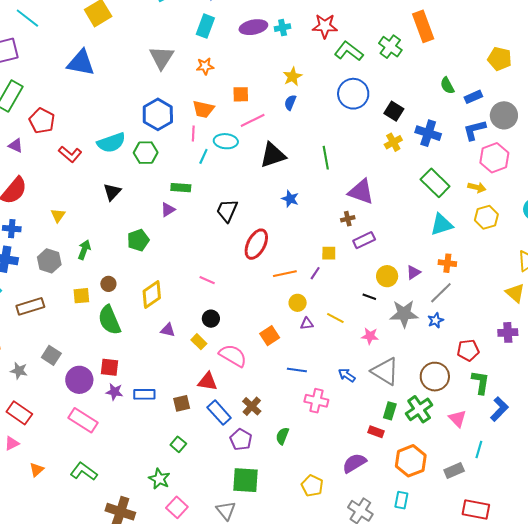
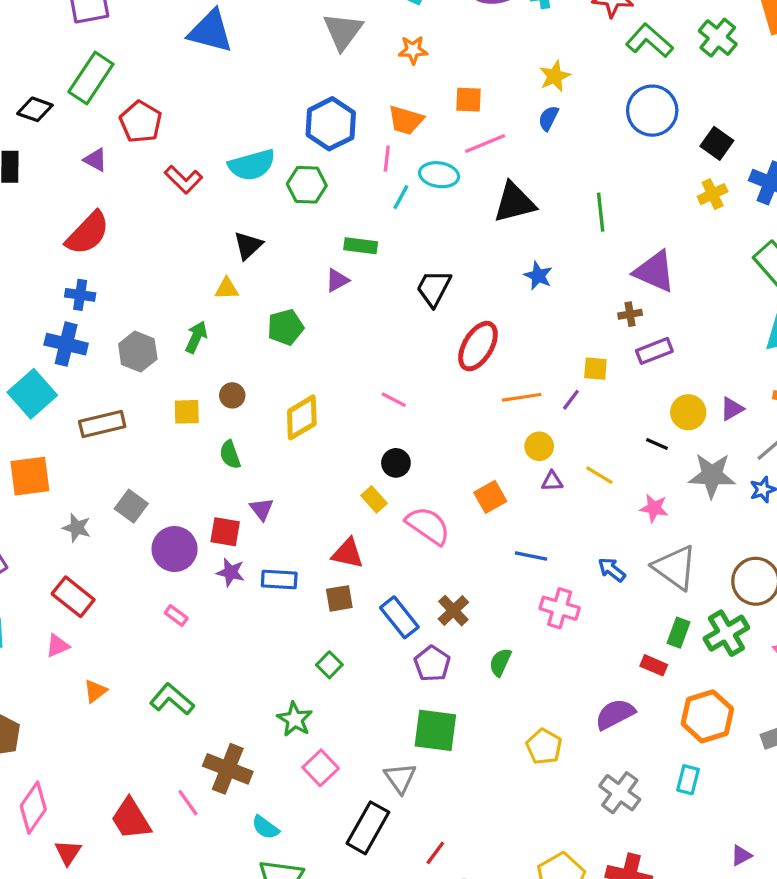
yellow triangle: (58, 215) -> (227, 289), moved, turned 49
green semicircle: (109, 320) -> (230, 455), size x0.6
purple triangle: (168, 330) -> (262, 509), moved, turned 35
red triangle: (208, 382) -> (348, 553), moved
pink rectangle: (83, 420) -> (176, 615), size x0.5

